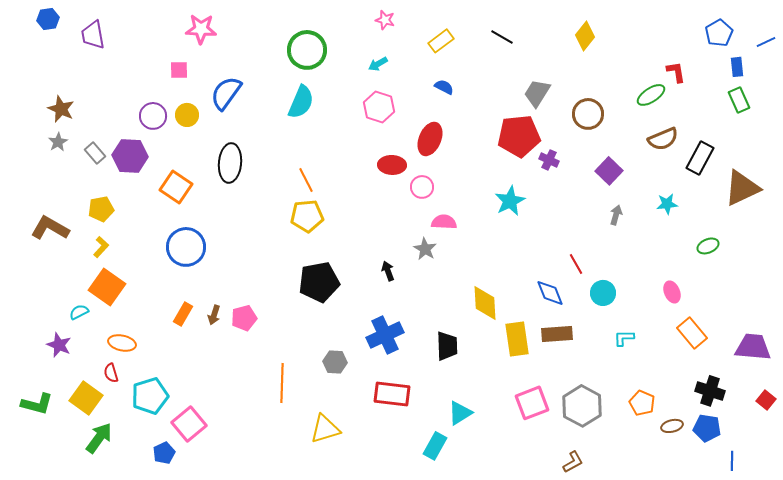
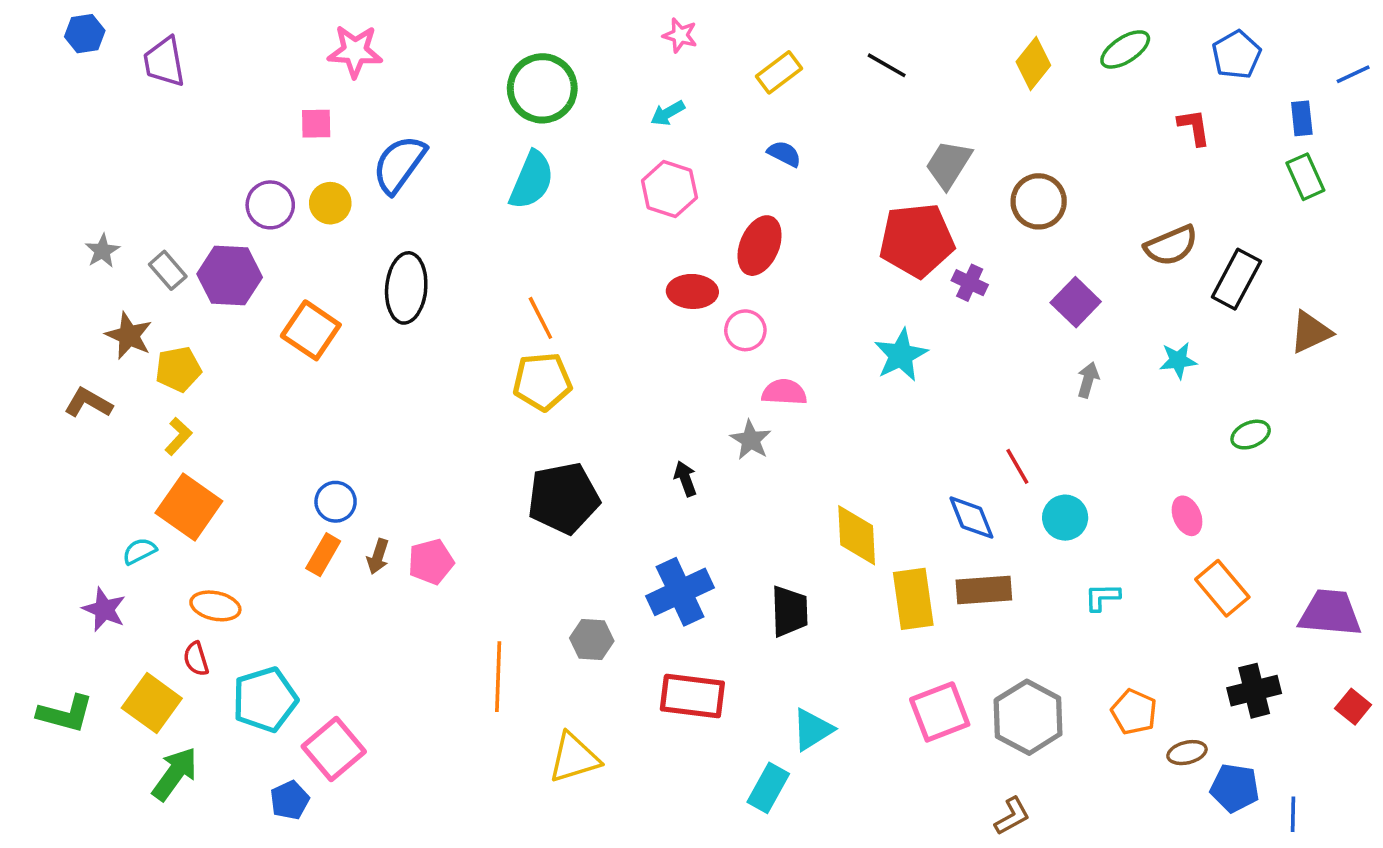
blue pentagon: (719, 33) -> (1236, 55), moved
green ellipse: (651, 95) -> (1125, 49), moved
brown star: (61, 109) -> (129, 336), moved
brown triangle: (742, 188) -> (1311, 332), size x0.7
brown L-shape: (50, 228) -> (88, 403), size x0.7
blue circle: (186, 247) -> (336, 502), moved, size x0.6
black cross: (710, 391) -> (1254, 691), turned -32
blue pentagon: (707, 428) -> (1235, 788), moved

